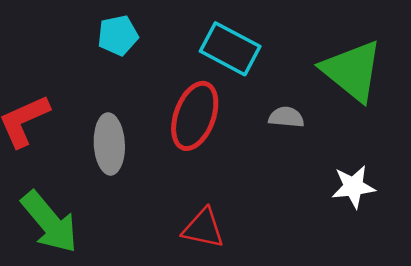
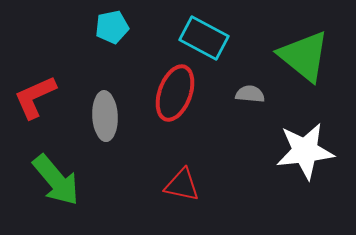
white star: (353, 187) -> (305, 151), size x1.6

